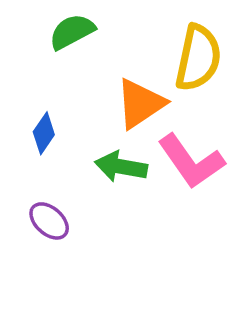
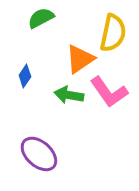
purple ellipse: (49, 221) -> (39, 154), moved, size x1.6

